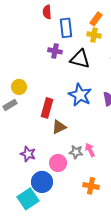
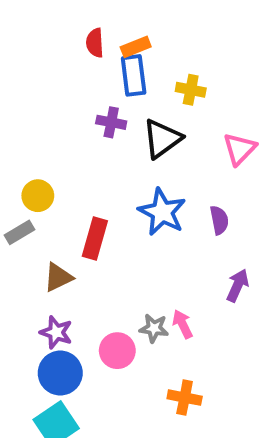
orange rectangle: (96, 19) -> (136, 47), moved, turned 32
black triangle: (80, 59) -> (162, 139), turned -50
brown triangle: (59, 127) -> (58, 277), moved
blue circle: (42, 182) -> (60, 373), moved

